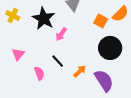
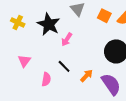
orange square: (101, 21) -> (104, 16), moved
pink semicircle: (39, 73) -> (46, 79), turned 32

